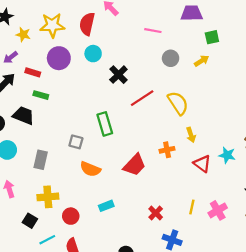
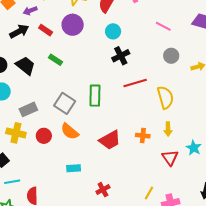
cyan circle: (93, 54) -> (113, 31), moved
green rectangle: (41, 95) -> (56, 60), moved
gray square: (76, 142) -> (65, 103), size x1.5
cyan star: (227, 155) -> (194, 148), moved
gray rectangle: (41, 160) -> (28, 109), turned 36
yellow cross: (48, 197) -> (16, 133), moved
red cross: (156, 213) -> (103, 190), moved
red circle: (71, 216) -> (44, 136), moved

